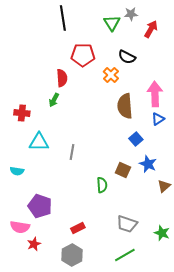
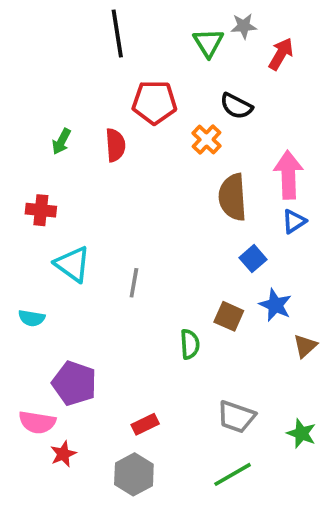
green arrow: (54, 100) -> (61, 141), moved
cyan triangle: (39, 142) -> (73, 264), turned 35

